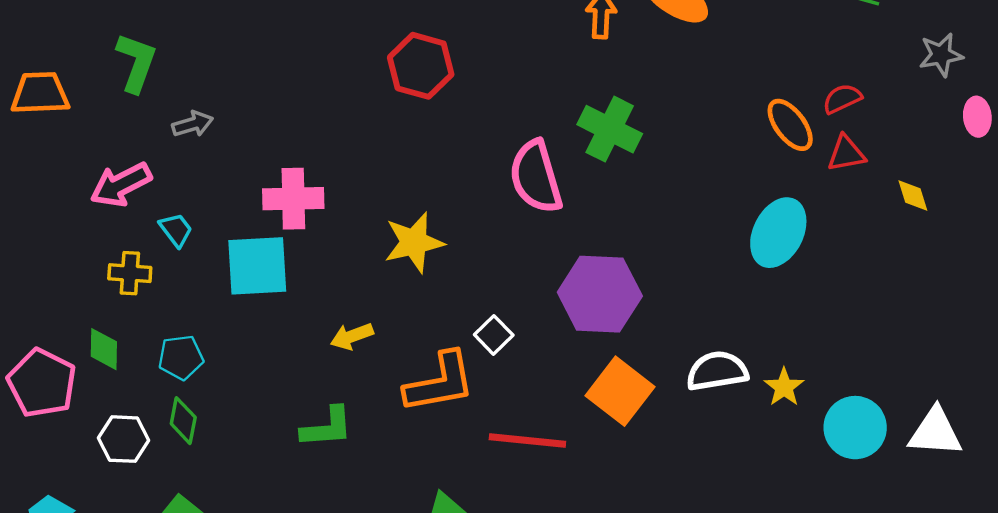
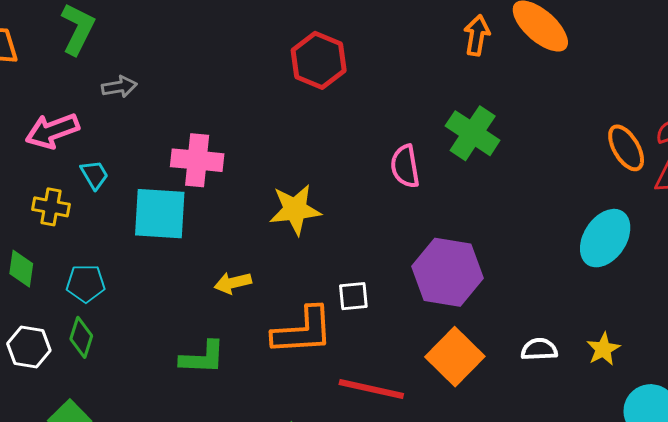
pink semicircle: (536, 177) -> (405, 166), size x0.7
white square: (494, 335) -> (353, 296), turned 32
white semicircle: (717, 371) -> (539, 349), size x0.7
yellow star: (784, 387) -> (603, 349), moved

